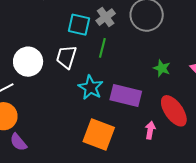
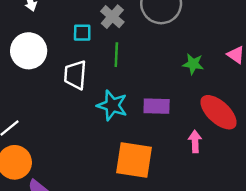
cyan square: (79, 25) -> (82, 33), size x0.7
white circle: (28, 62) -> (29, 51), moved
purple rectangle: (126, 96) -> (157, 106), size x0.7

